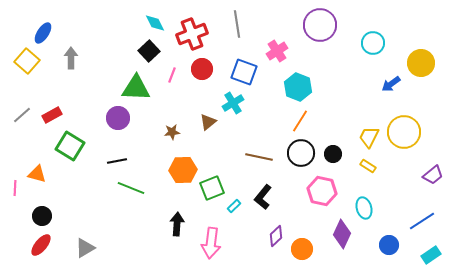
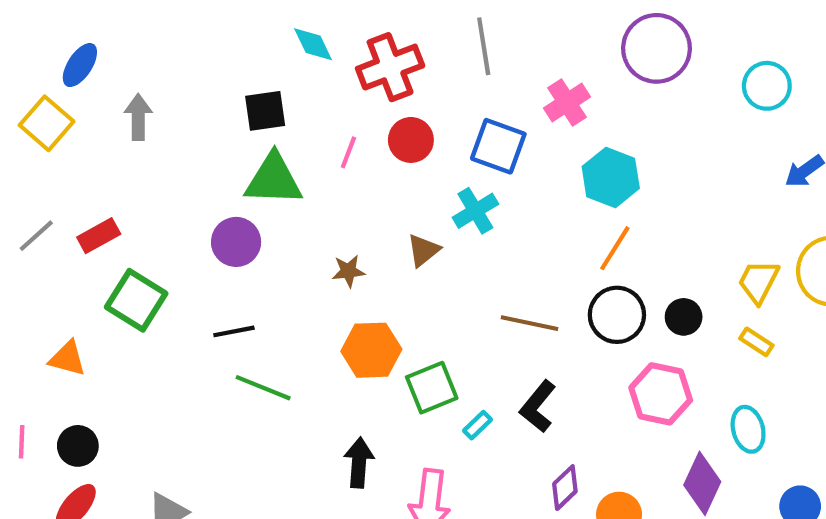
black square: (149, 51) -> (265, 111), moved, turned 35
pink line: (15, 188) -> (22, 442), moved

